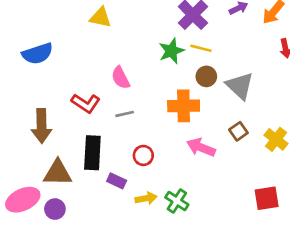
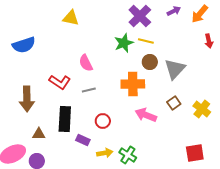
gray triangle: (240, 86) -> (175, 69), turned 30
brown triangle: (58, 173) -> (39, 134), size x0.6

